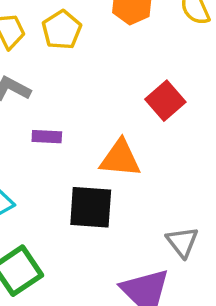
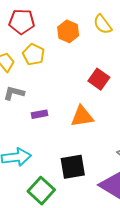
black square: (91, 207) -> (73, 167), moved

